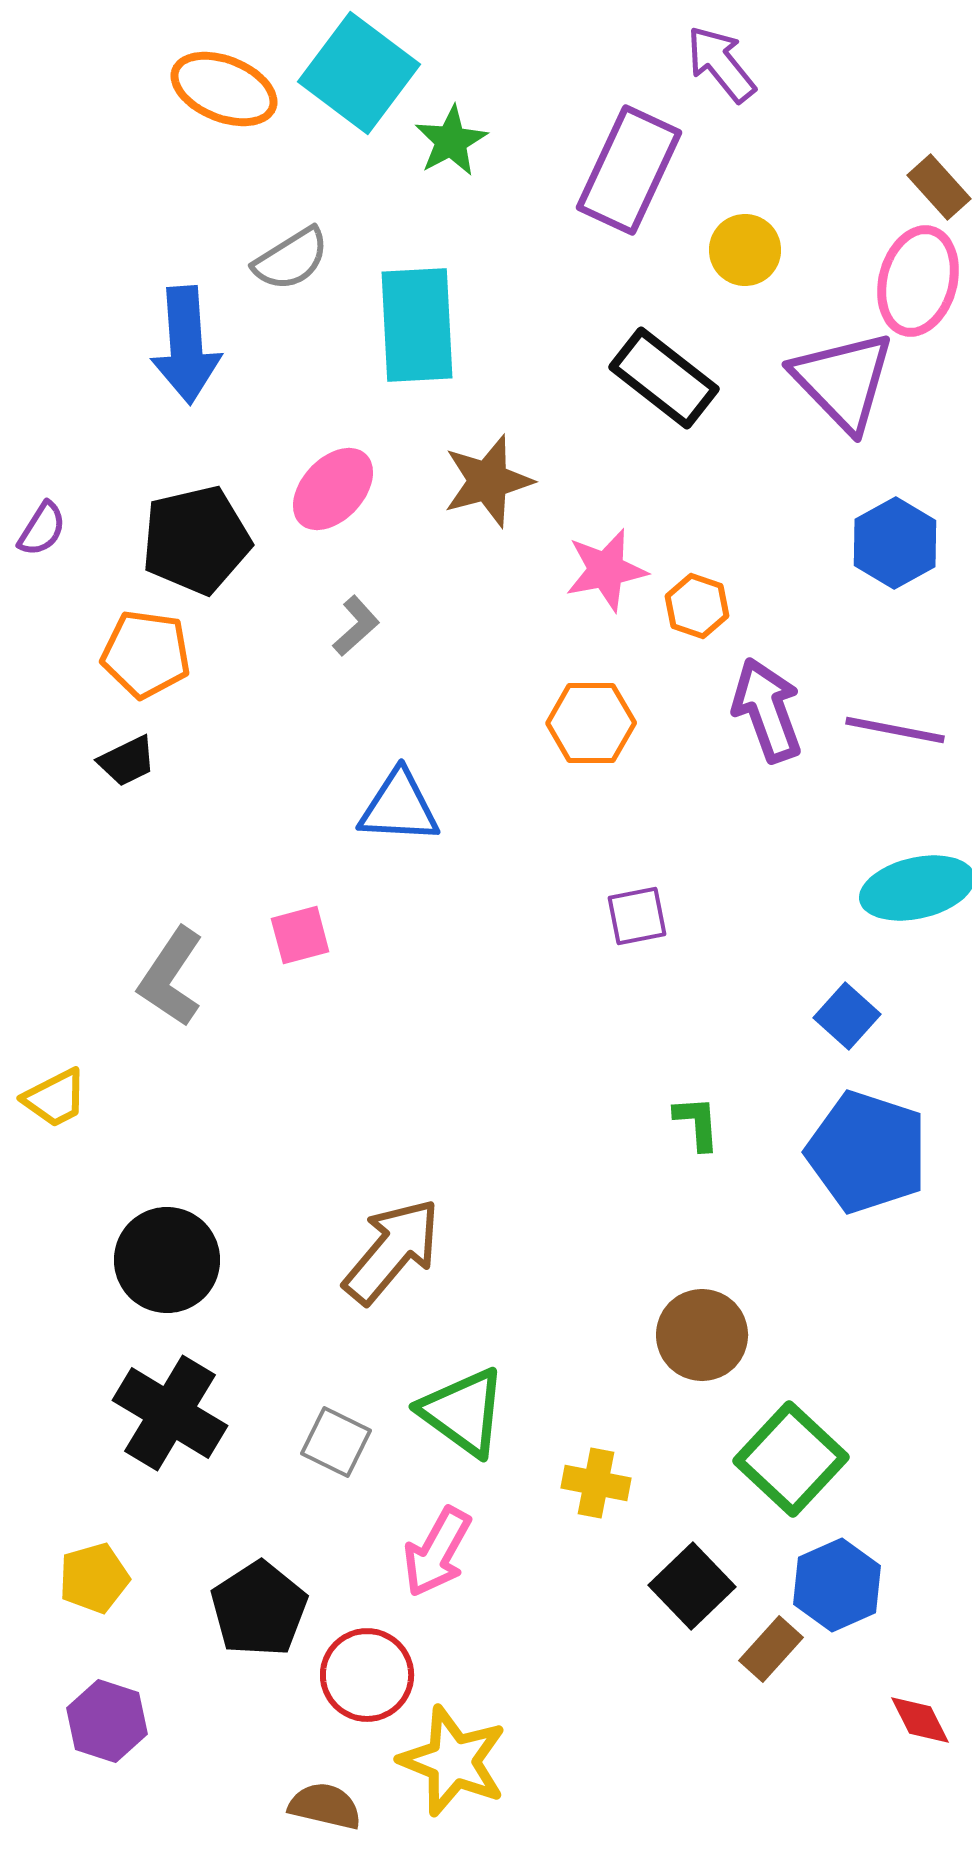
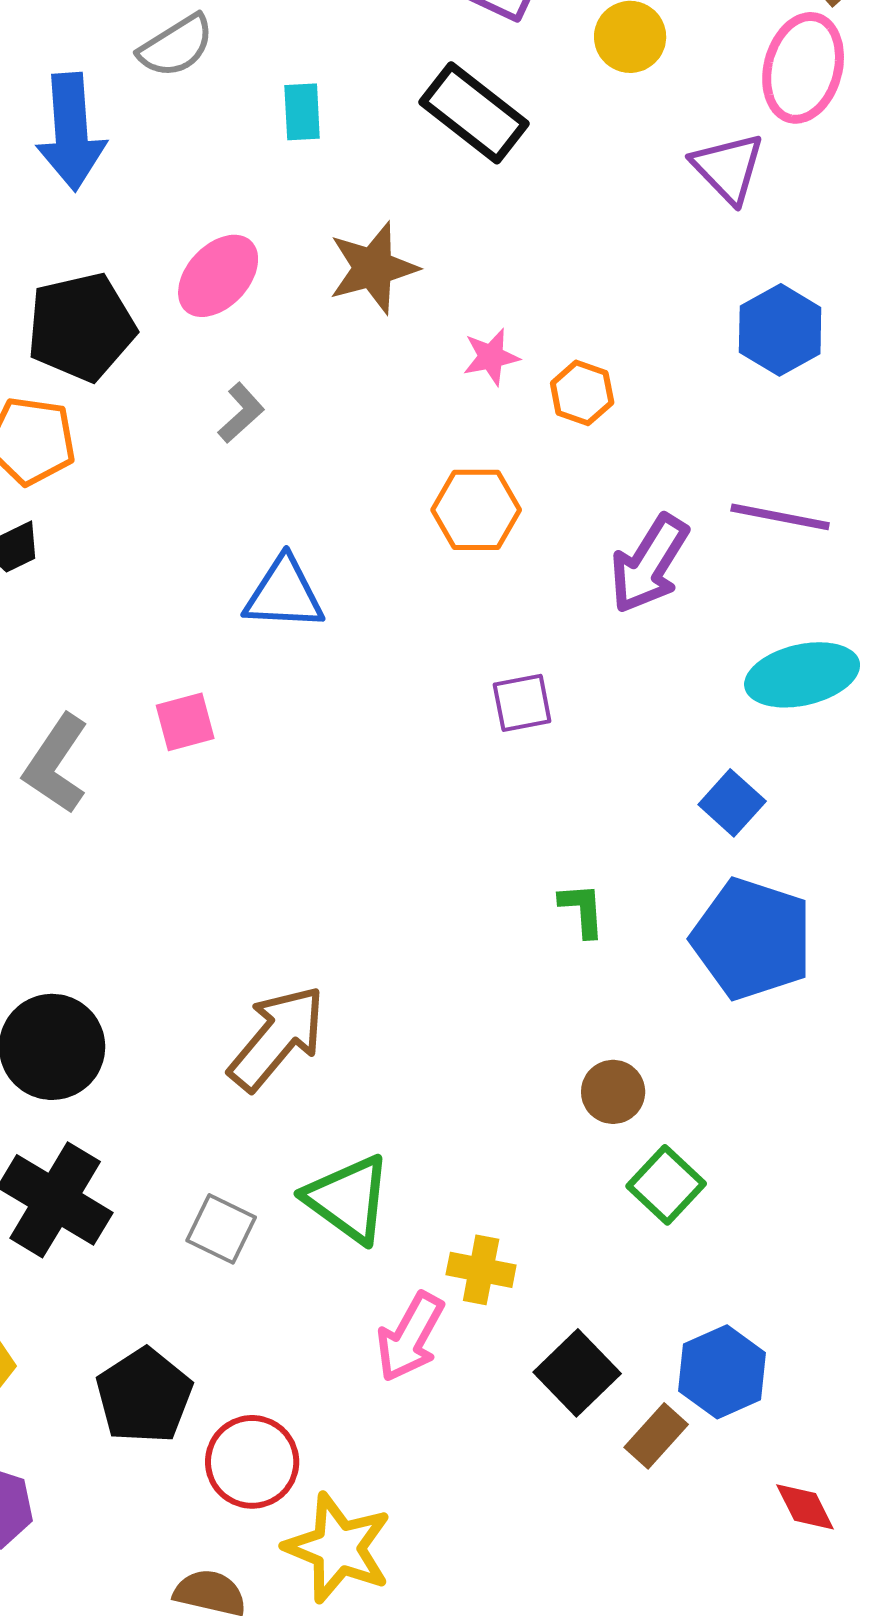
cyan rectangle: (417, 325) -> (302, 112), size x0.5
black rectangle: (664, 378) -> (474, 113), moved
purple triangle: (843, 381) -> (728, 168), size x0.7
pink star: (606, 570) -> (491, 357), size x0.7
purple arrow: (767, 710) -> (649, 564), moved, turned -128
brown circle: (702, 1335) -> (613, 1092), moved, size x0.7
green square: (791, 1459) -> (666, 1185), moved, size x0.7
pink arrow: (437, 1552) -> (410, 1337), moved

